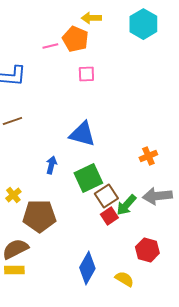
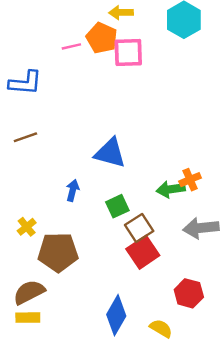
pink square: (86, 74) -> (128, 53), moved, size x1.5
green square: (88, 178) -> (117, 206), size x0.7
green arrow: (126, 205) -> (171, 189), moved, turned 40
red square: (109, 216) -> (143, 252), size x1.5

